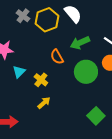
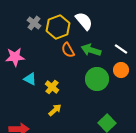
green arrow: (80, 43) -> (91, 50), turned 42
orange semicircle: (57, 57) -> (68, 50), moved
cyan triangle: (19, 72) -> (30, 79), turned -48

